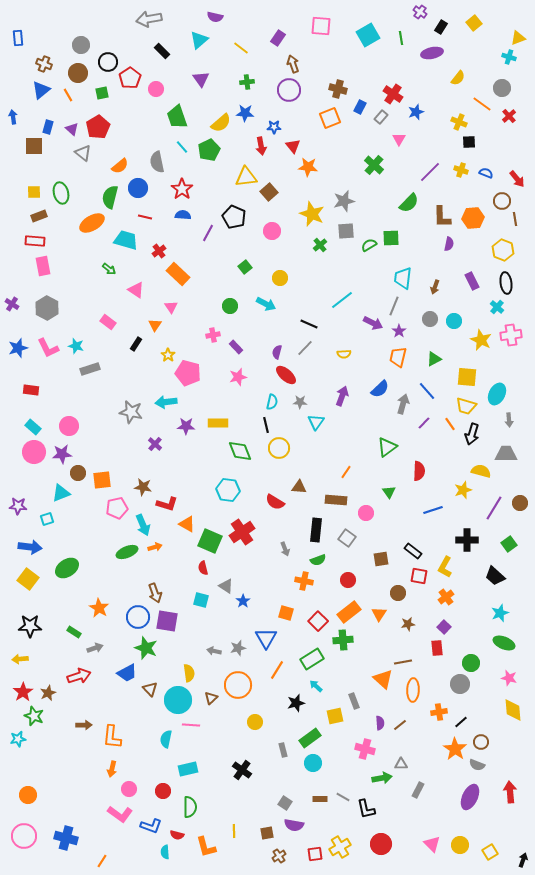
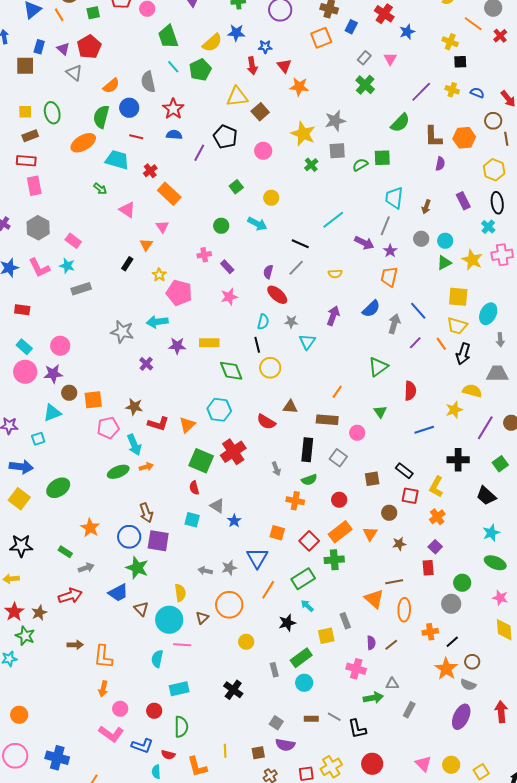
gray rectangle: (381, 117) -> (364, 58), moved
pink rectangle: (108, 322) -> (73, 241), moved
green triangle: (434, 359) -> (444, 263), moved
orange triangle: (187, 524) -> (187, 425), moved, turned 48

